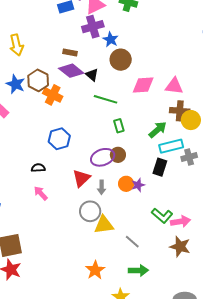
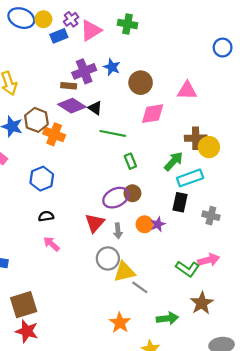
purple cross: (93, 27) -> (84, 71), moved
brown circle: (121, 60) -> (141, 83), moved
pink triangle: (174, 86) -> (187, 91), moved
blue hexagon: (59, 139) -> (42, 179), moved
gray cross: (189, 157) -> (211, 216), moved, turned 35
green L-shape: (162, 216) -> (188, 269), moved
gray line: (132, 242) -> (140, 287), moved
brown star: (180, 247) -> (202, 303), moved, turned 30

